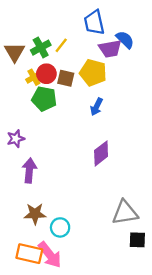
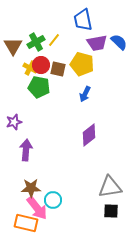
blue semicircle: (125, 40) -> (119, 42), moved
yellow cross: (34, 77) -> (30, 68), turned -32
black square: (137, 240) -> (111, 211), moved
pink arrow: (50, 255) -> (37, 208), moved

